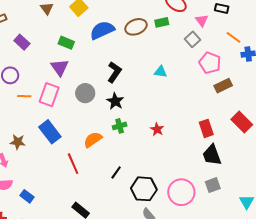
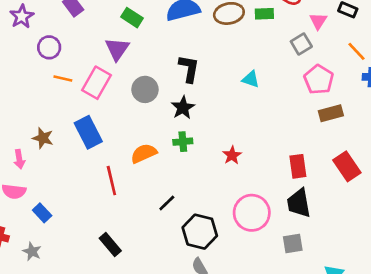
black L-shape: (114, 72) -> (189, 69), turned -35
pink circle: (181, 192) -> (252, 213), moved

